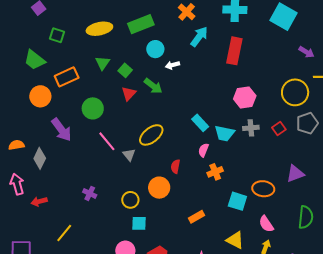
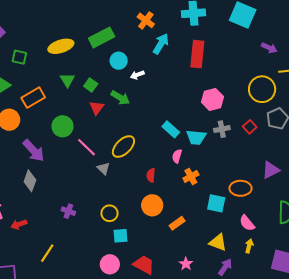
pink line: (107, 141) -> (86, 147), moved
gray diamond: (40, 158) -> (30, 181), moved
orange circle: (159, 188) -> (152, 205), moved

